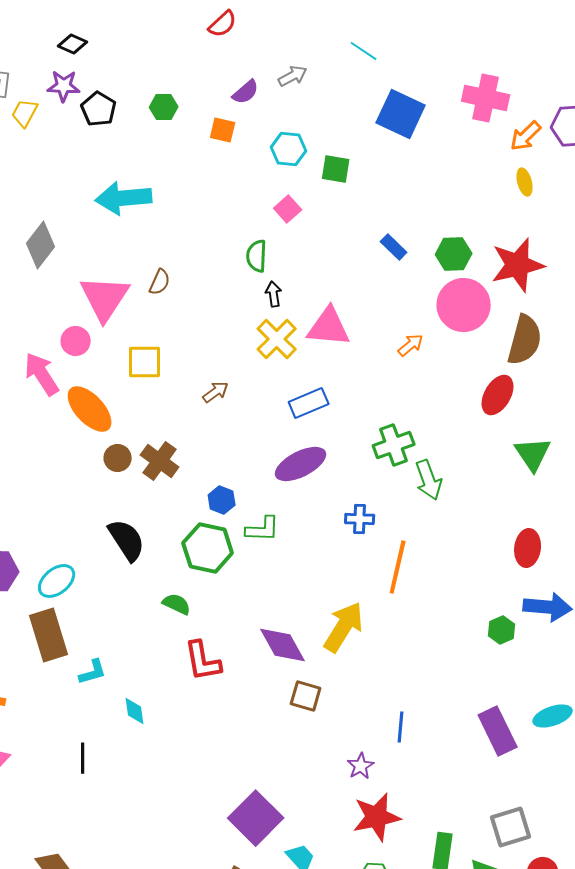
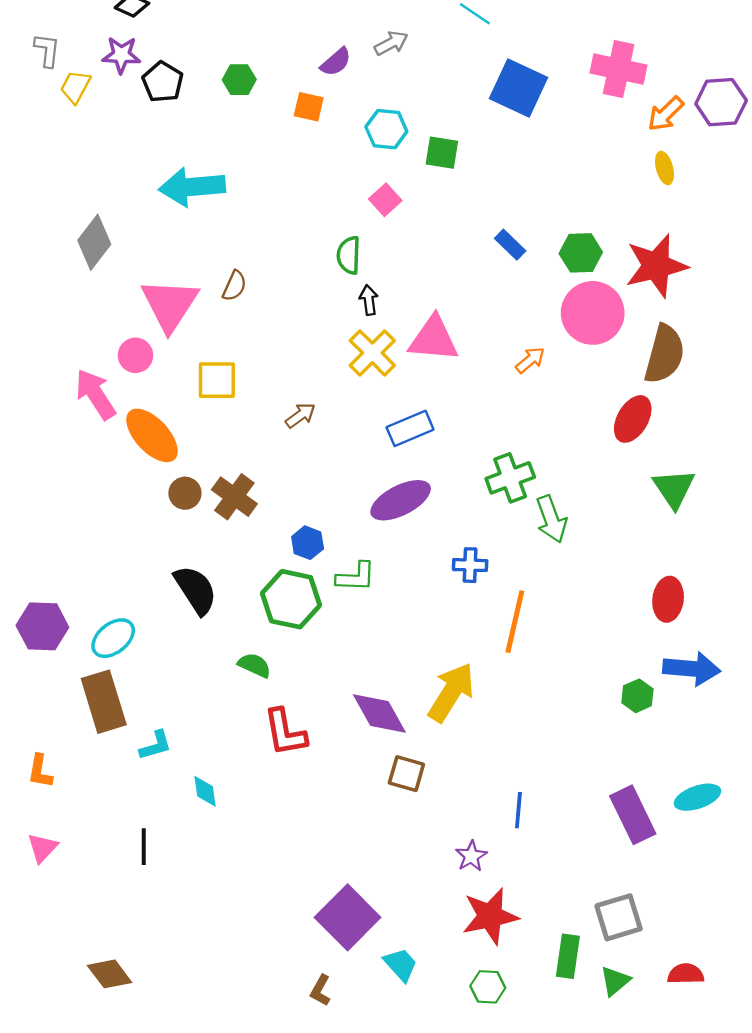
gray square: (511, 827) -> (619, 917), moved

